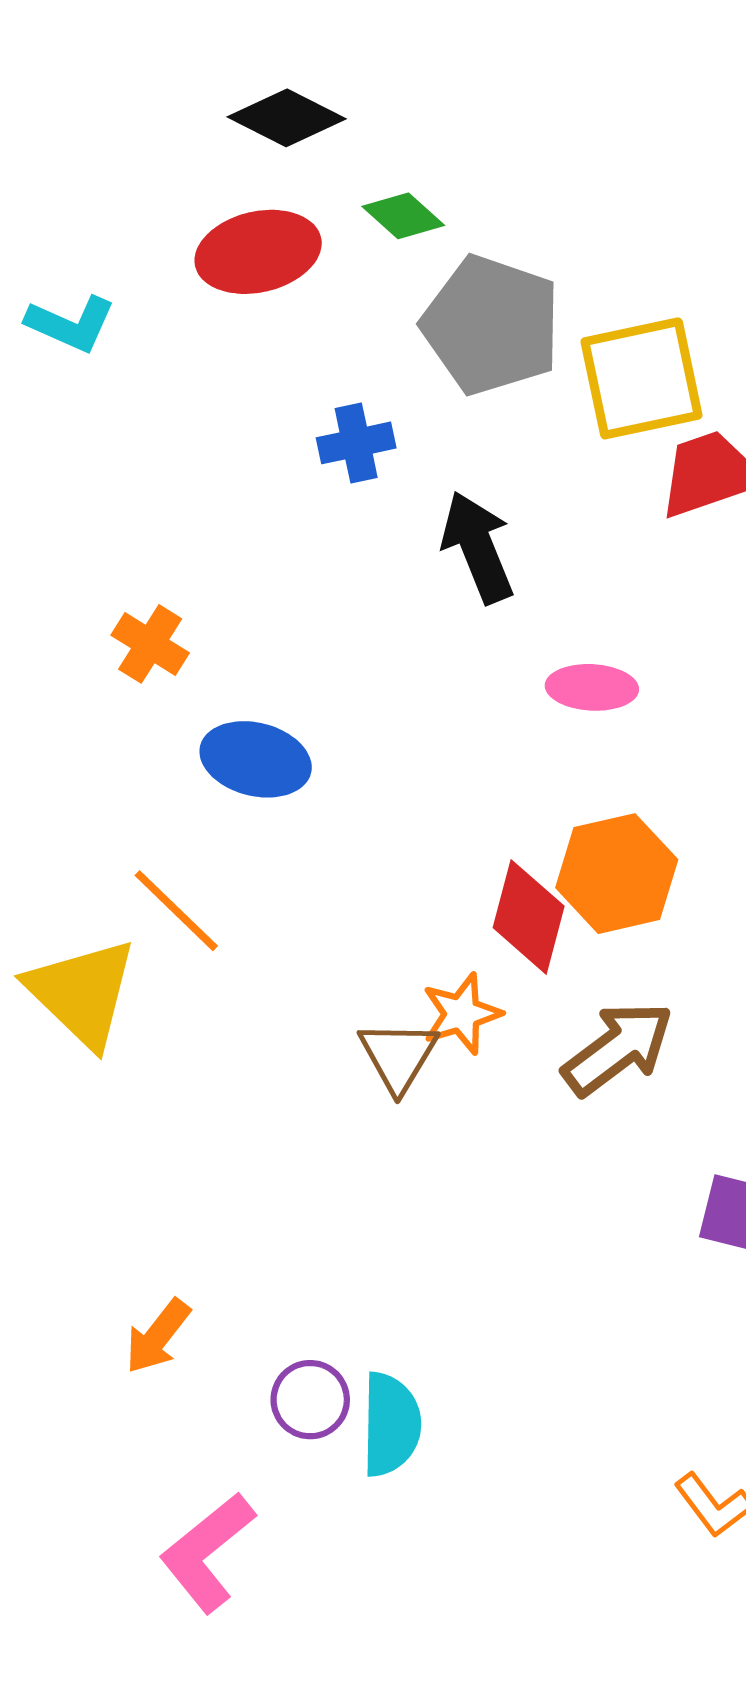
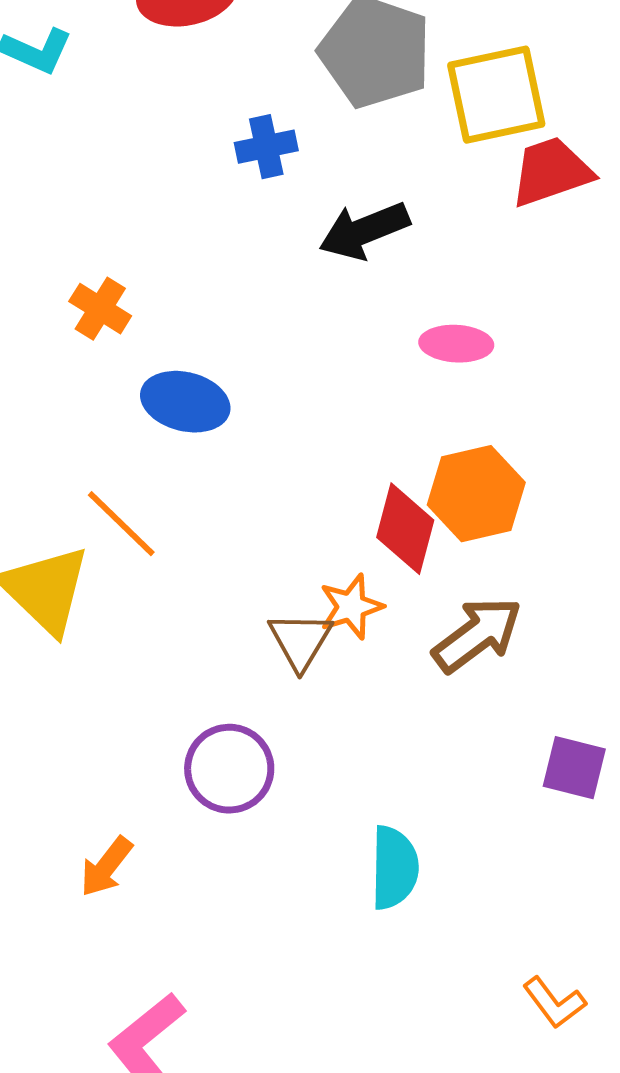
black arrow: (478, 547) -> (364, 231), turned -90
purple circle: (310, 1400) -> (229, 769), moved, size x1.4
cyan semicircle: (391, 1424) -> (394, 868), moved

